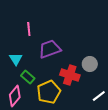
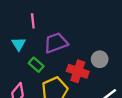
cyan triangle: (16, 59) -> (19, 44), moved
green rectangle: (28, 77) -> (36, 65), moved

